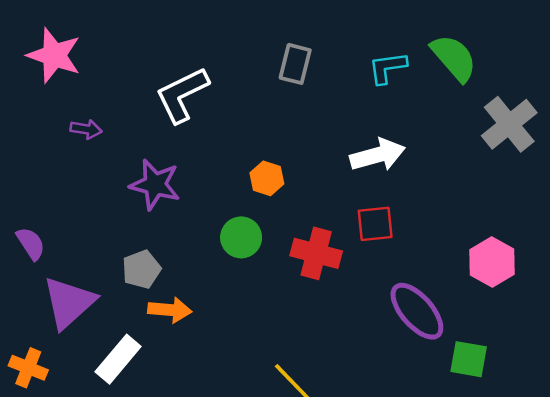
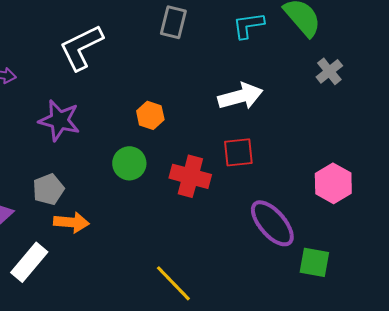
gray cross: (509, 124) -> (329, 71), moved, size x0.6

